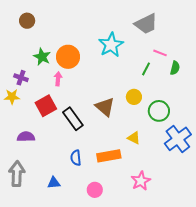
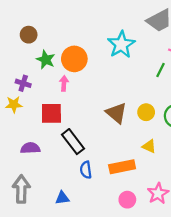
brown circle: (27, 21) -> (29, 35), moved
yellow circle: (134, 97) -> (146, 112), moved
red square: (46, 106) -> (51, 113), turned 30
black rectangle: (73, 119) -> (73, 142), moved
pink circle: (95, 190) -> (127, 200), moved

